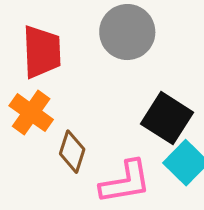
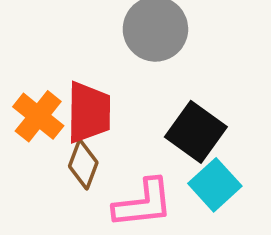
red trapezoid: (42, 52) -> (89, 112), moved

